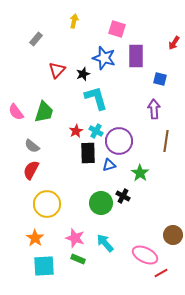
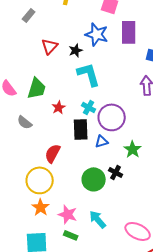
red star: (76, 131) -> (59, 107), moved
red semicircle: (31, 170) -> (53, 153), moved
orange star: (35, 238) -> (41, 207), moved

